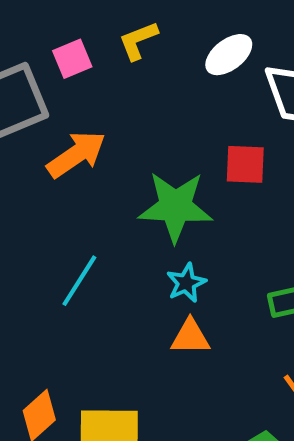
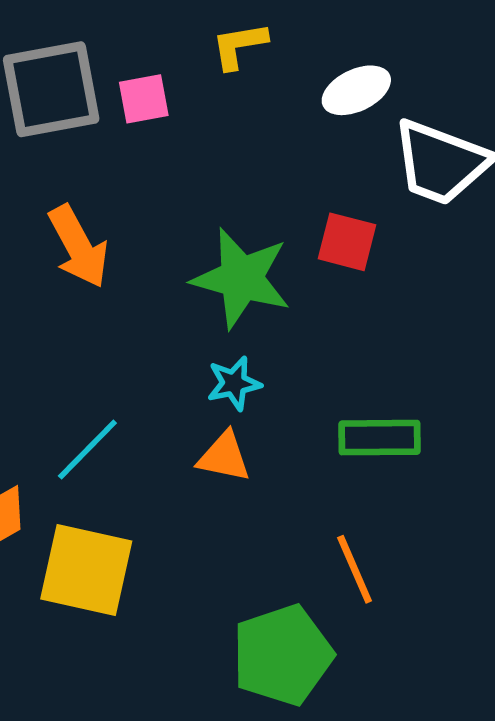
pink square: (72, 59) -> (144, 99), moved
orange arrow: (76, 154) -> (78, 247), moved, turned 84
cyan line: (79, 281) -> (87, 450), moved

